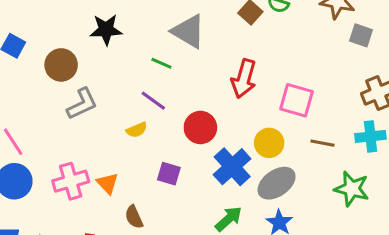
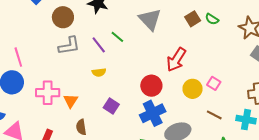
green line: (161, 63) -> (117, 37), moved
pink square: (296, 100) -> (214, 83), moved, size x0.6
purple line: (153, 101) -> (99, 45), moved
red circle: (200, 127) -> (151, 86), moved
yellow circle: (269, 143) -> (193, 89), moved

